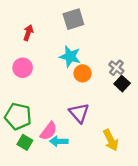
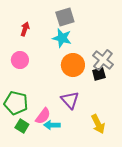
cyan star: (70, 56) -> (62, 38), moved
gray cross: (116, 68) -> (103, 60), size x1.5
orange circle: (83, 73) -> (73, 65), size x1.5
black square: (122, 84) -> (99, 74), moved, turned 32

